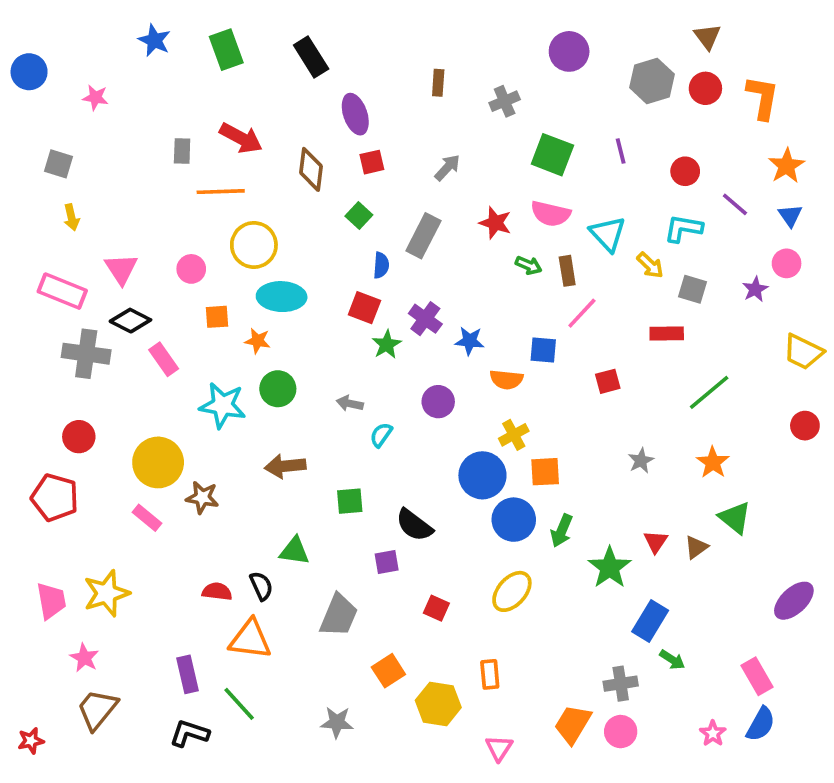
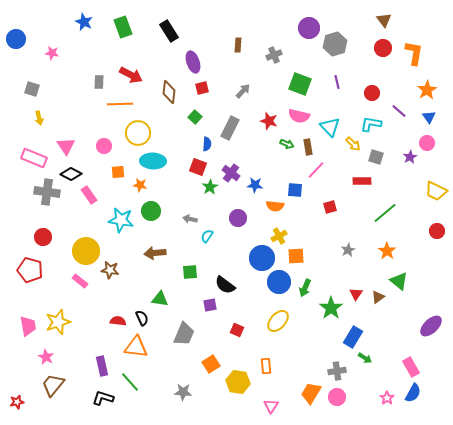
gray hexagon: (652, 81) -> (335, 44), moved

